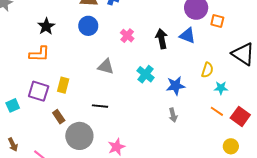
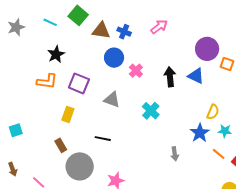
blue circle: (88, 26) -> (114, 58), moved
blue star: (176, 86) -> (200, 133), moved, turned -30
purple square: (39, 91) -> (79, 83), moved

